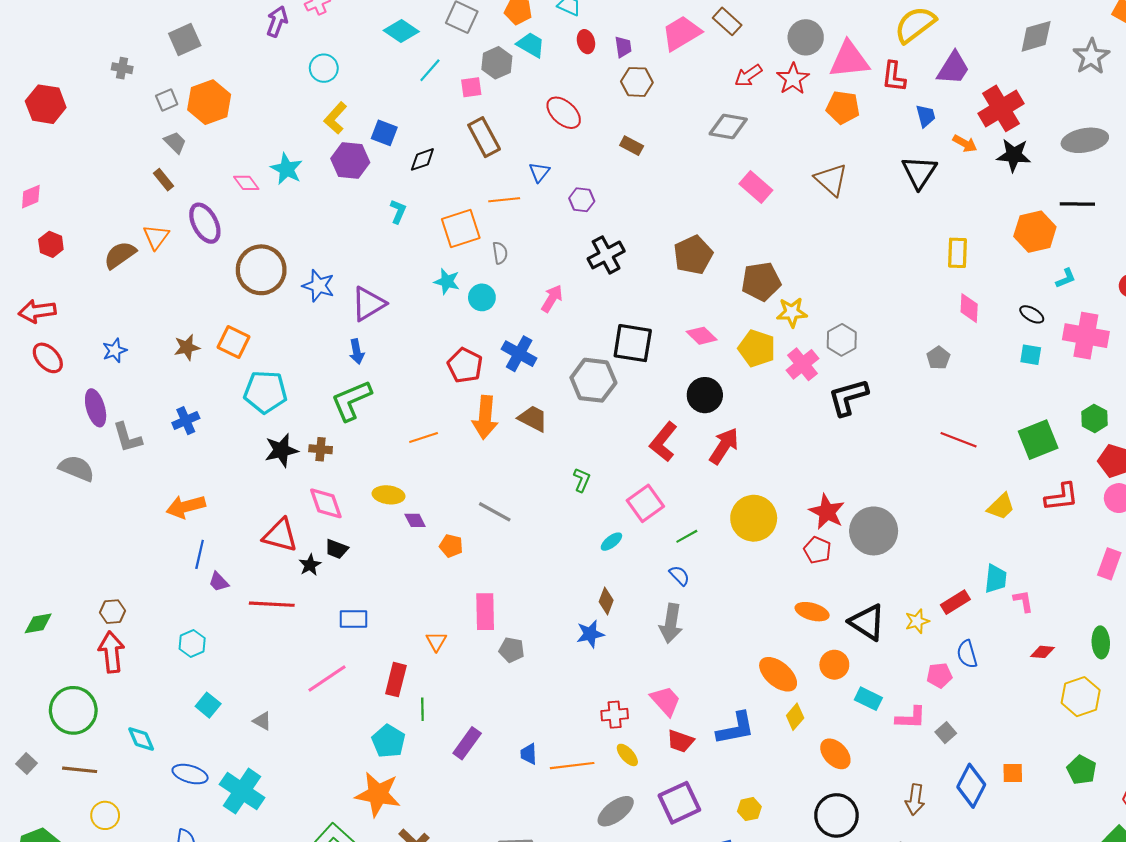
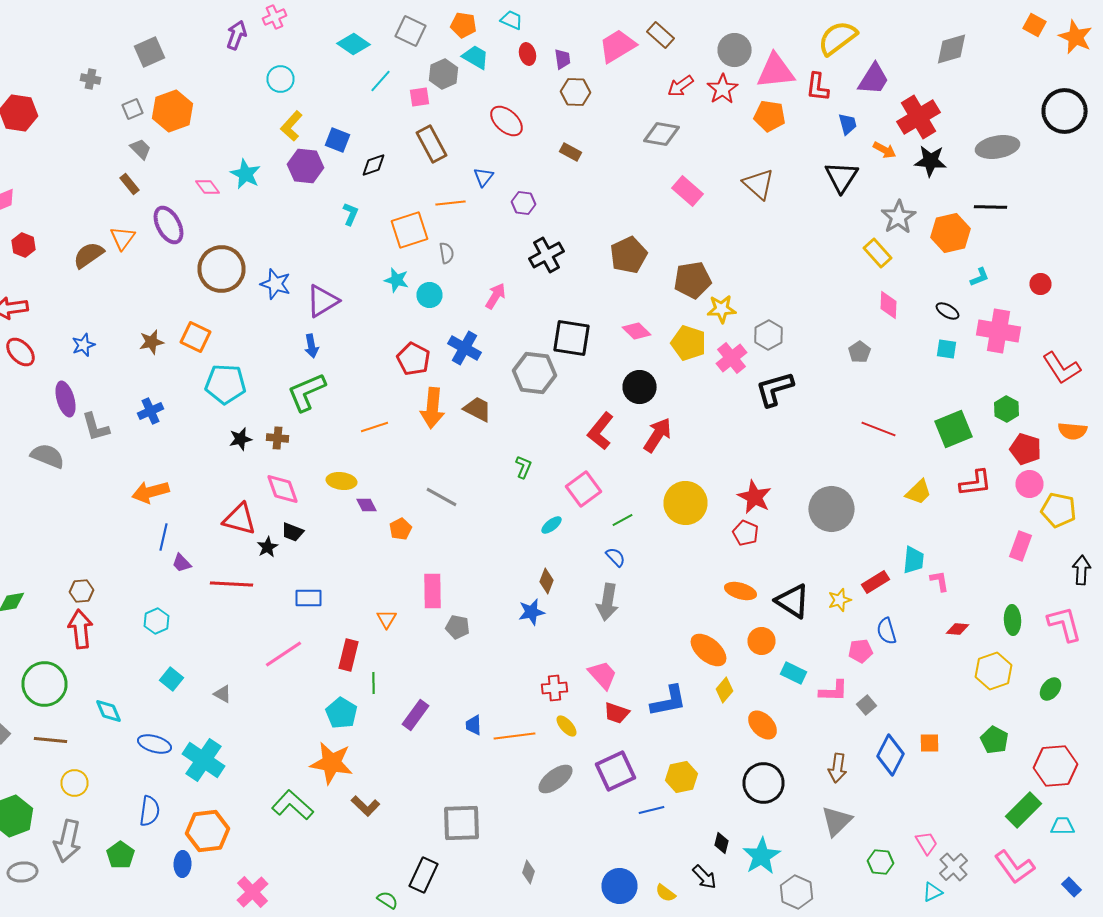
gray star: (1091, 56) -> (898, 217), moved
yellow rectangle: (957, 253) -> (878, 253), turned -44
black star: (281, 450) -> (240, 439), size x0.7
gray circle: (874, 531) -> (832, 509), moved
orange pentagon: (451, 546) -> (400, 529), turned 30
yellow hexagon: (749, 809) -> (682, 777), size x1.4

